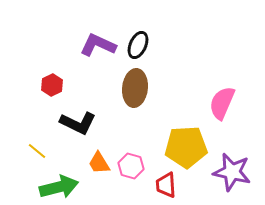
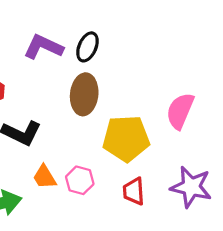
yellow pentagon: (186, 147) -> (126, 138), moved
red trapezoid: (166, 185) -> (134, 191), moved

